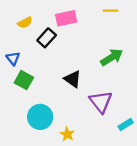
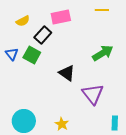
green square: (24, 80) -> (32, 55), moved
cyan circle: (40, 117) -> (24, 121), moved
cyan rectangle: (126, 124) -> (115, 123), moved, turned -56

